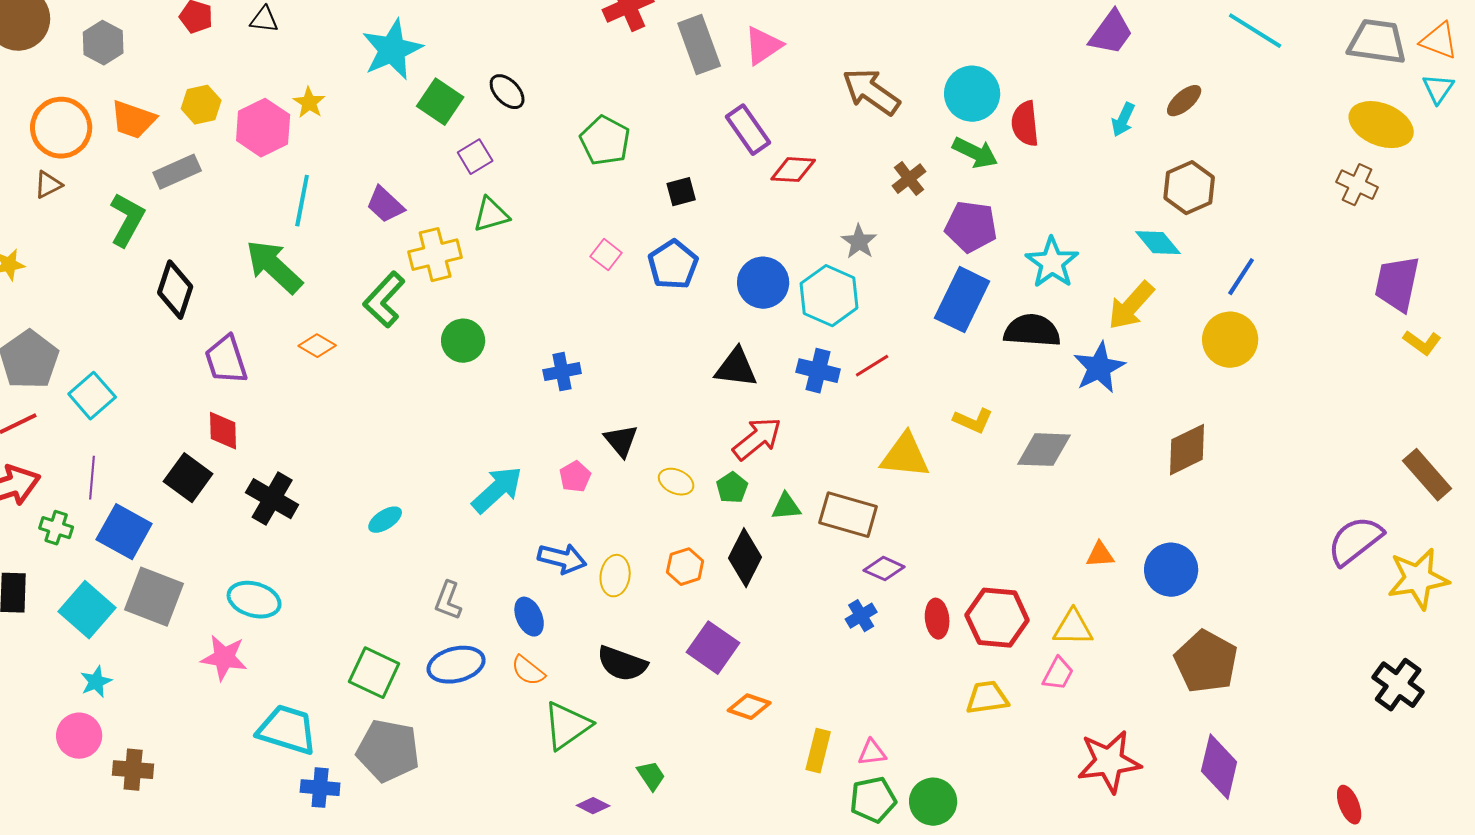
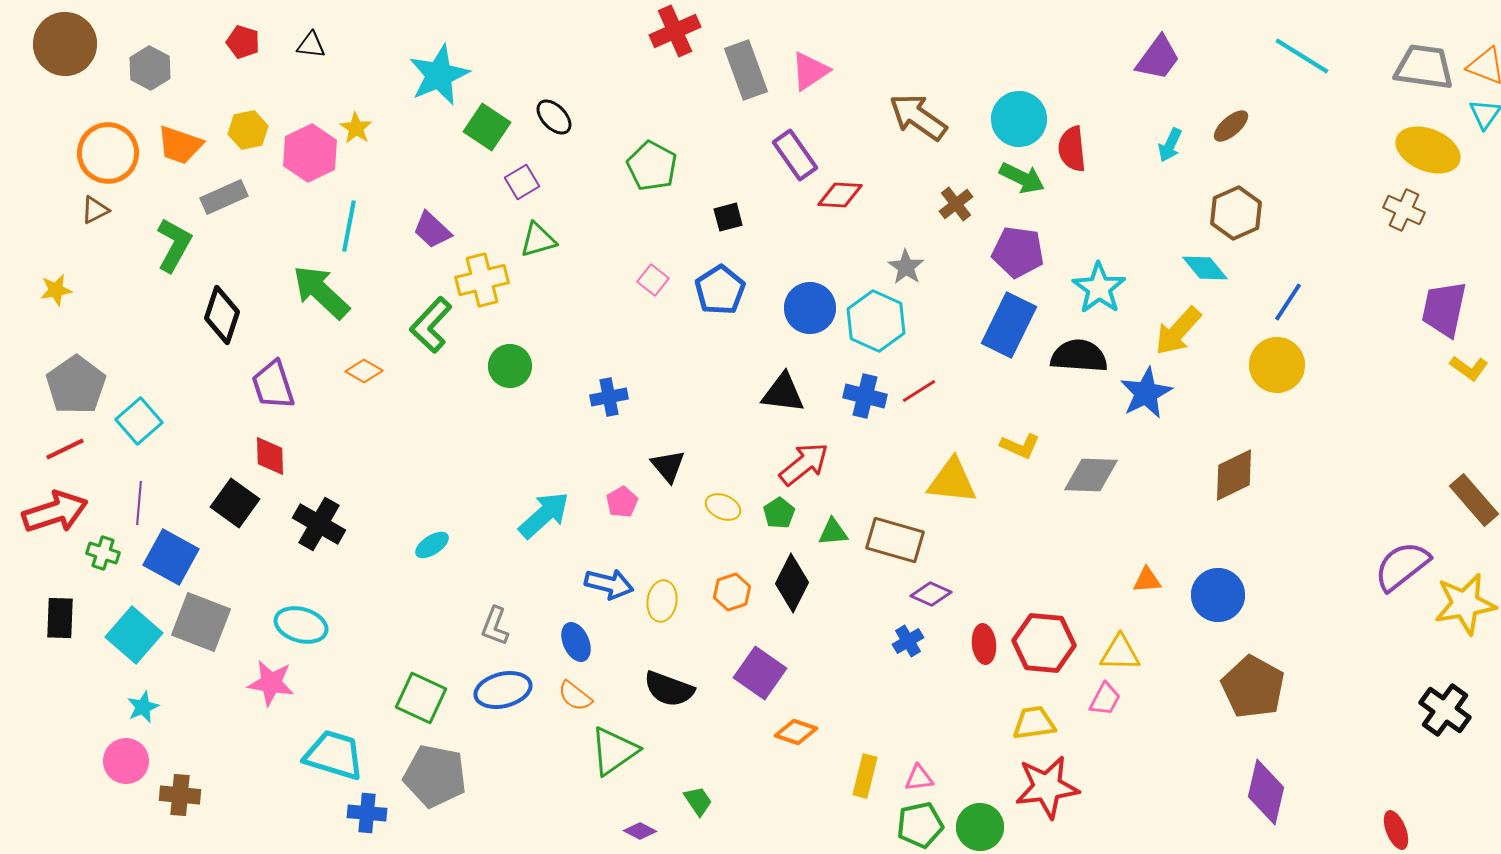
red star: (1109, 762) -> (1047, 787), moved

